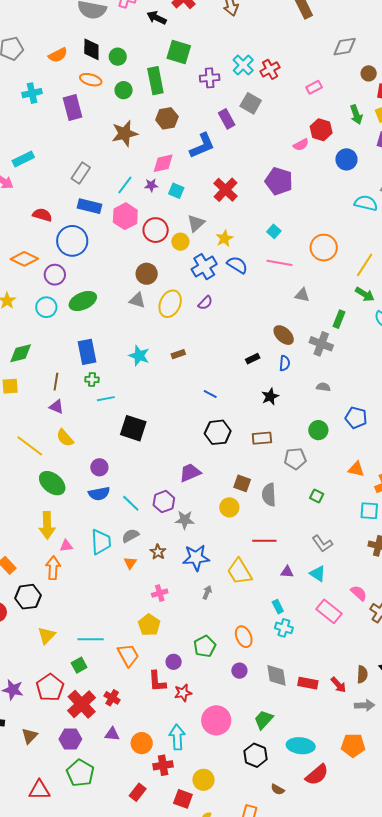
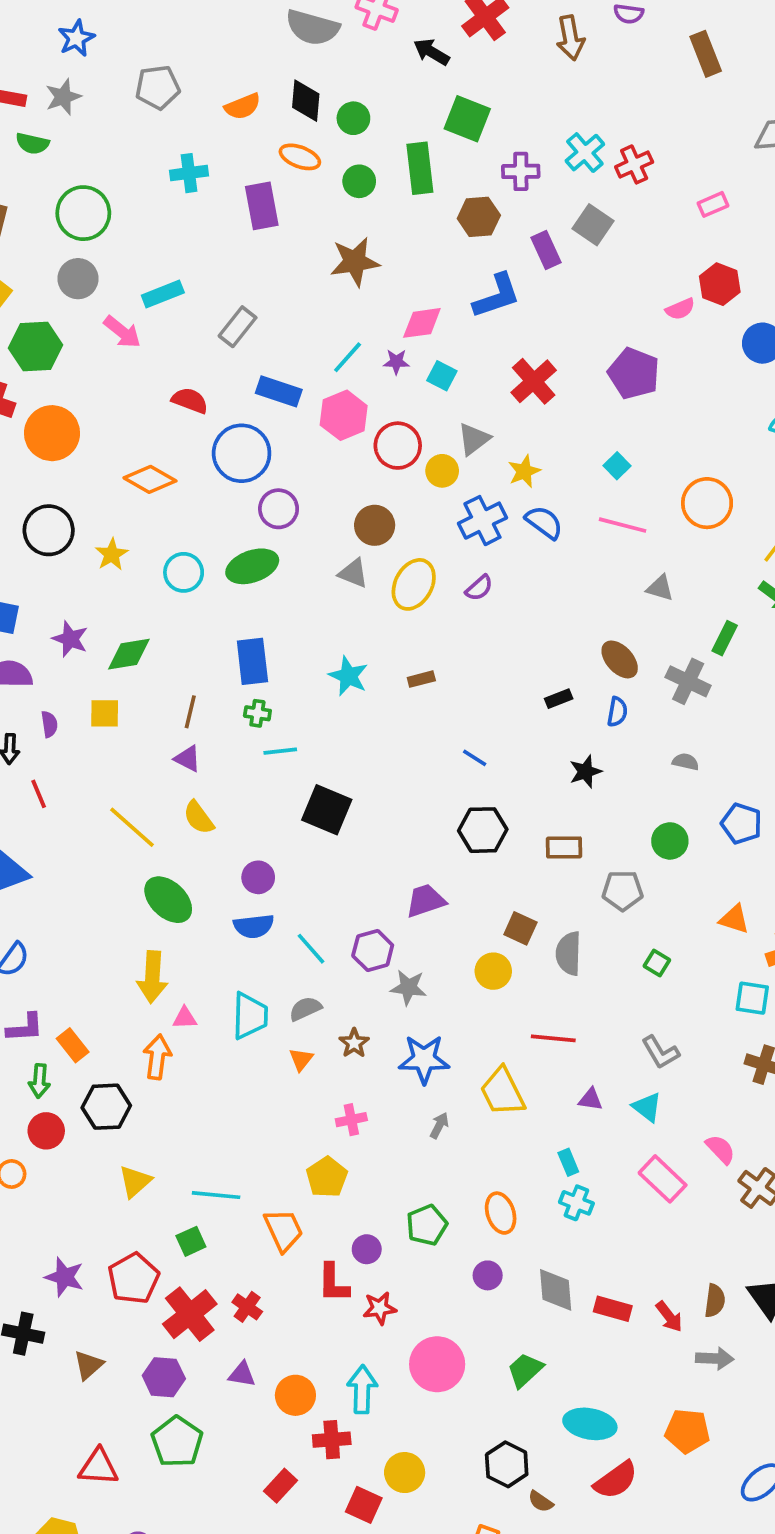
brown hexagon: (167, 118) -> (479, 217), moved
gray rectangle: (81, 173) -> (238, 327), moved
purple circle: (55, 275) -> (279, 509), moved
black hexagon: (256, 755) -> (507, 1464), moved

